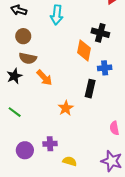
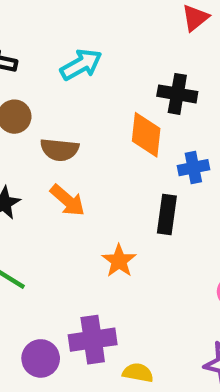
cyan arrow: (57, 15) -> (81, 65), turned -120
brown semicircle: (28, 58) -> (60, 150), moved
purple cross: (50, 144) -> (93, 340), size x1.5

